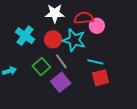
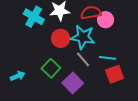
cyan cross: (25, 36) -> (34, 17), moved
gray line: (61, 61) -> (83, 59), moved

